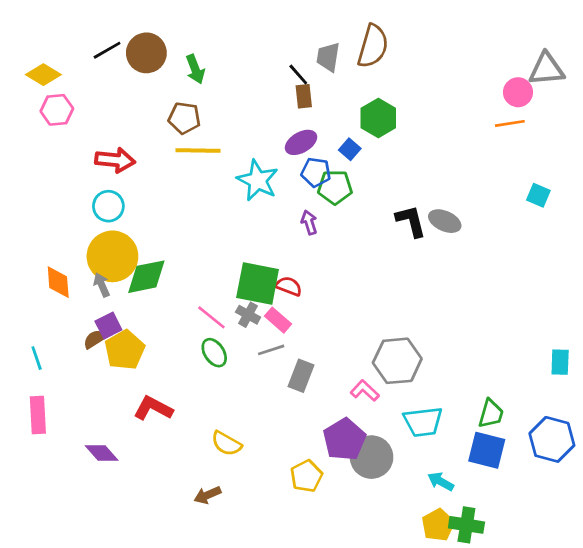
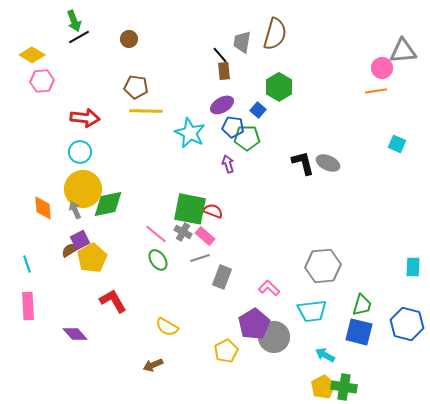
brown circle: (146, 53) -> (129, 39), moved, size x0.6
green arrow: (195, 69) -> (74, 21), moved
gray hexagon: (397, 361) -> (323, 266), moved
red L-shape: (153, 408) -> (113, 301), turned 32

